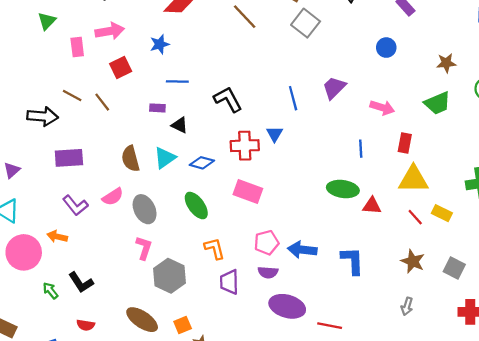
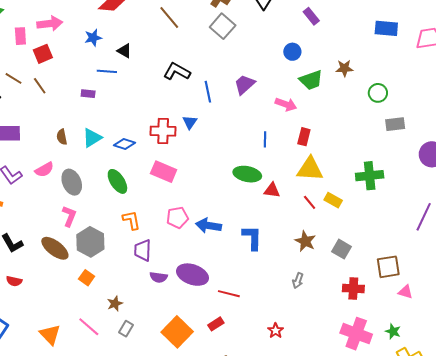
red square: (121, 68) -> (43, 54), moved
black L-shape: (228, 99) -> (177, 71), moved, turned -36
green trapezoid: (437, 103) -> (311, 80), moved
black triangle: (180, 125) -> (124, 51), moved
brown semicircle: (130, 159) -> (62, 137), size x0.7
purple semicircle: (268, 272) -> (159, 277), moved
brown ellipse: (142, 320) -> (55, 248), moved
orange square: (183, 325) -> (87, 278), moved, turned -35

